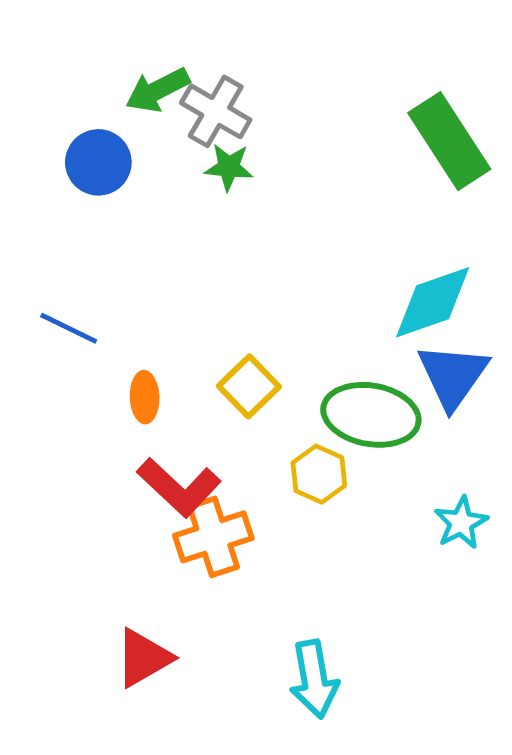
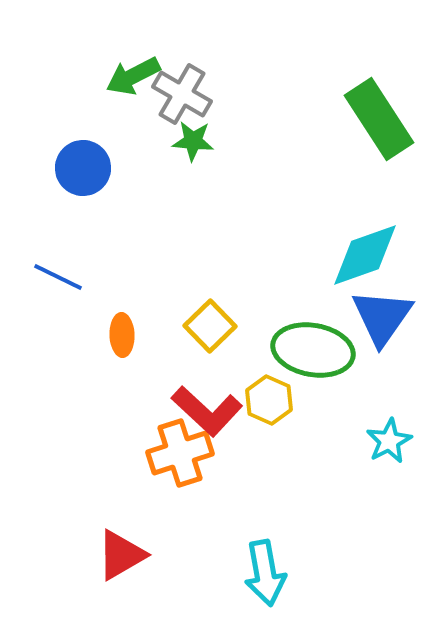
blue circle: (98, 162) -> (83, 168), moved
red L-shape: (179, 487) -> (207, 411), moved

